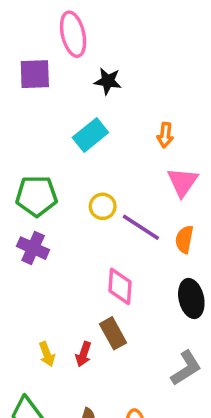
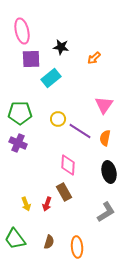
pink ellipse: (73, 34) -> (22, 31), moved
purple square: (35, 74) -> (31, 59), moved
orange arrow: (165, 135) -> (94, 58), moved, turned 40

